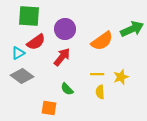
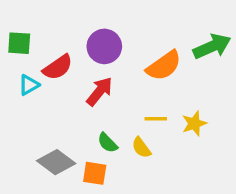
green square: (29, 16) -> (19, 43), moved, size x0.7
gray diamond: (22, 76) -> (56, 162), moved
yellow semicircle: (100, 92) -> (141, 148), moved, turned -32
orange square: (49, 108) -> (95, 173), moved

